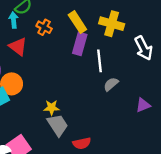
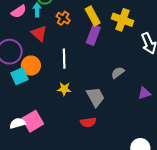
white line: (99, 61) -> (64, 59), moved
gray trapezoid: (58, 125) -> (95, 97), moved

